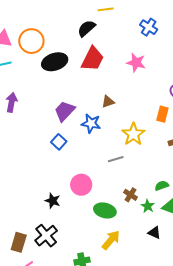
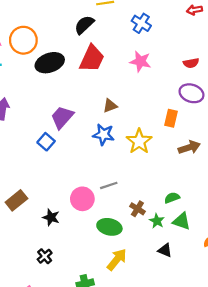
blue cross: (149, 27) -> (141, 23), moved
blue star: (91, 123) -> (104, 135), moved
blue square: (59, 142) -> (46, 142), moved
gray line: (116, 159) -> (109, 185), moved
black cross: (46, 236) -> (45, 256), size x0.6
brown rectangle: (19, 242) -> (16, 200), moved, turned 36

